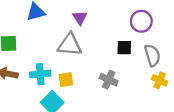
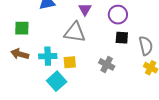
purple circle: (141, 21) -> (118, 15), moved

